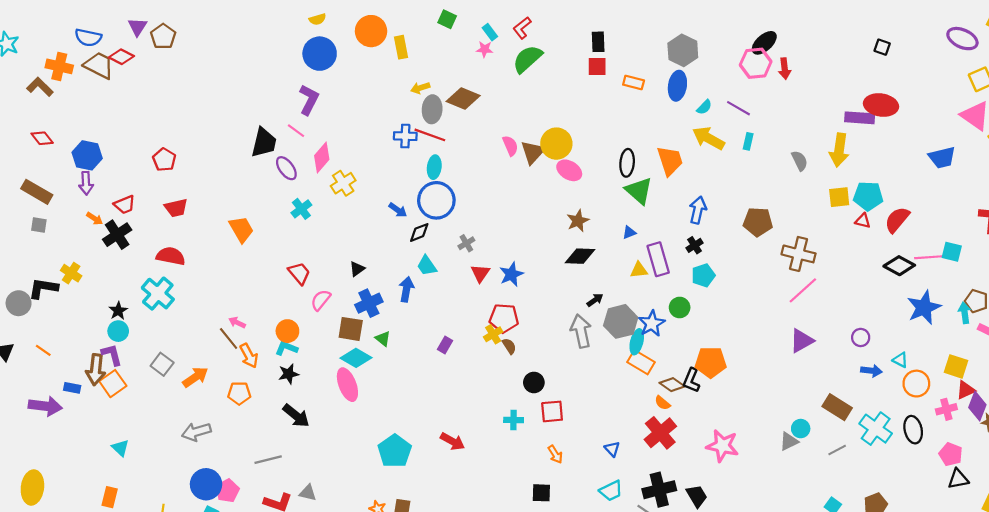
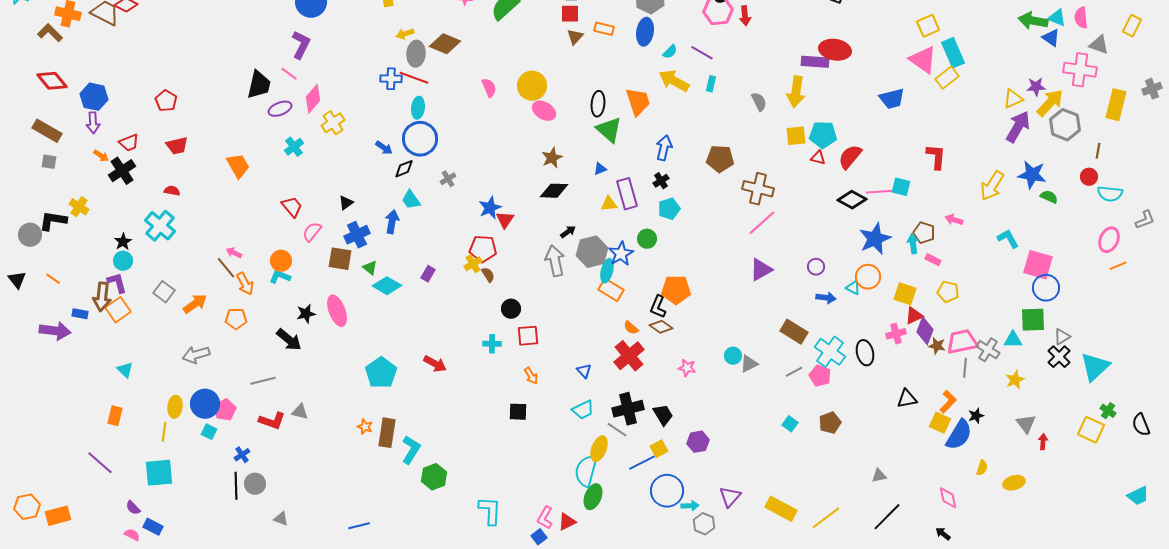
red diamond: (42, 138) -> (52, 81), size x1.4
brown triangle: (533, 152) -> (575, 37), moved, size x0.7
purple ellipse: (286, 168) -> (280, 109), turned -75
red semicircle: (171, 256) -> (172, 191), size x0.6
red triangle: (480, 273) -> (505, 220), moved
cyan diamond: (356, 358) -> (387, 286), moved
black star: (289, 374) -> (306, 314), moved
orange circle: (916, 384) -> (868, 277), moved
brown diamond: (672, 385) -> (661, 327), moved
cyan circle: (801, 429) -> (733, 356), moved
pink star: (722, 446) -> (687, 368), size x0.6
pink pentagon: (951, 454) -> (820, 376), moved
yellow ellipse: (32, 487) -> (175, 407), moved, size x0.7

